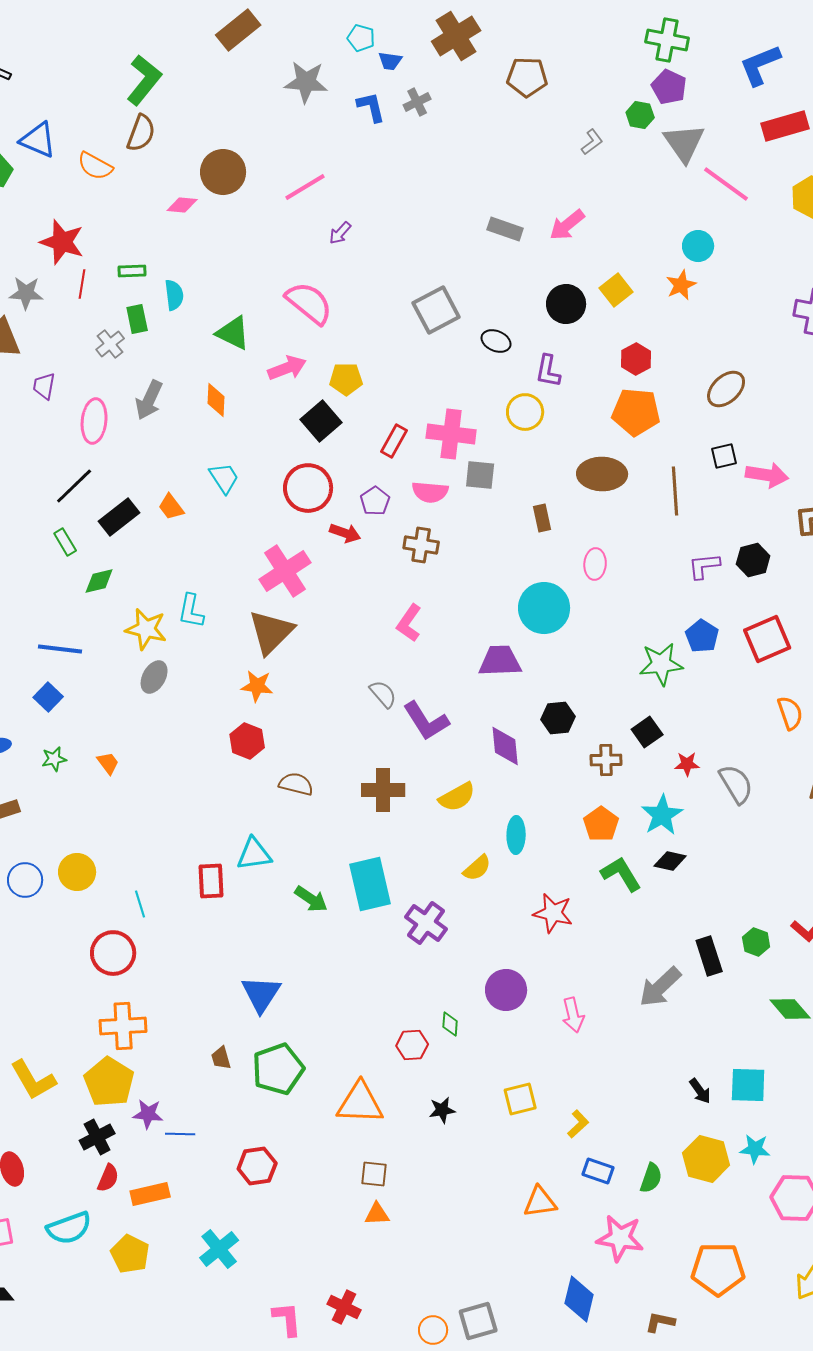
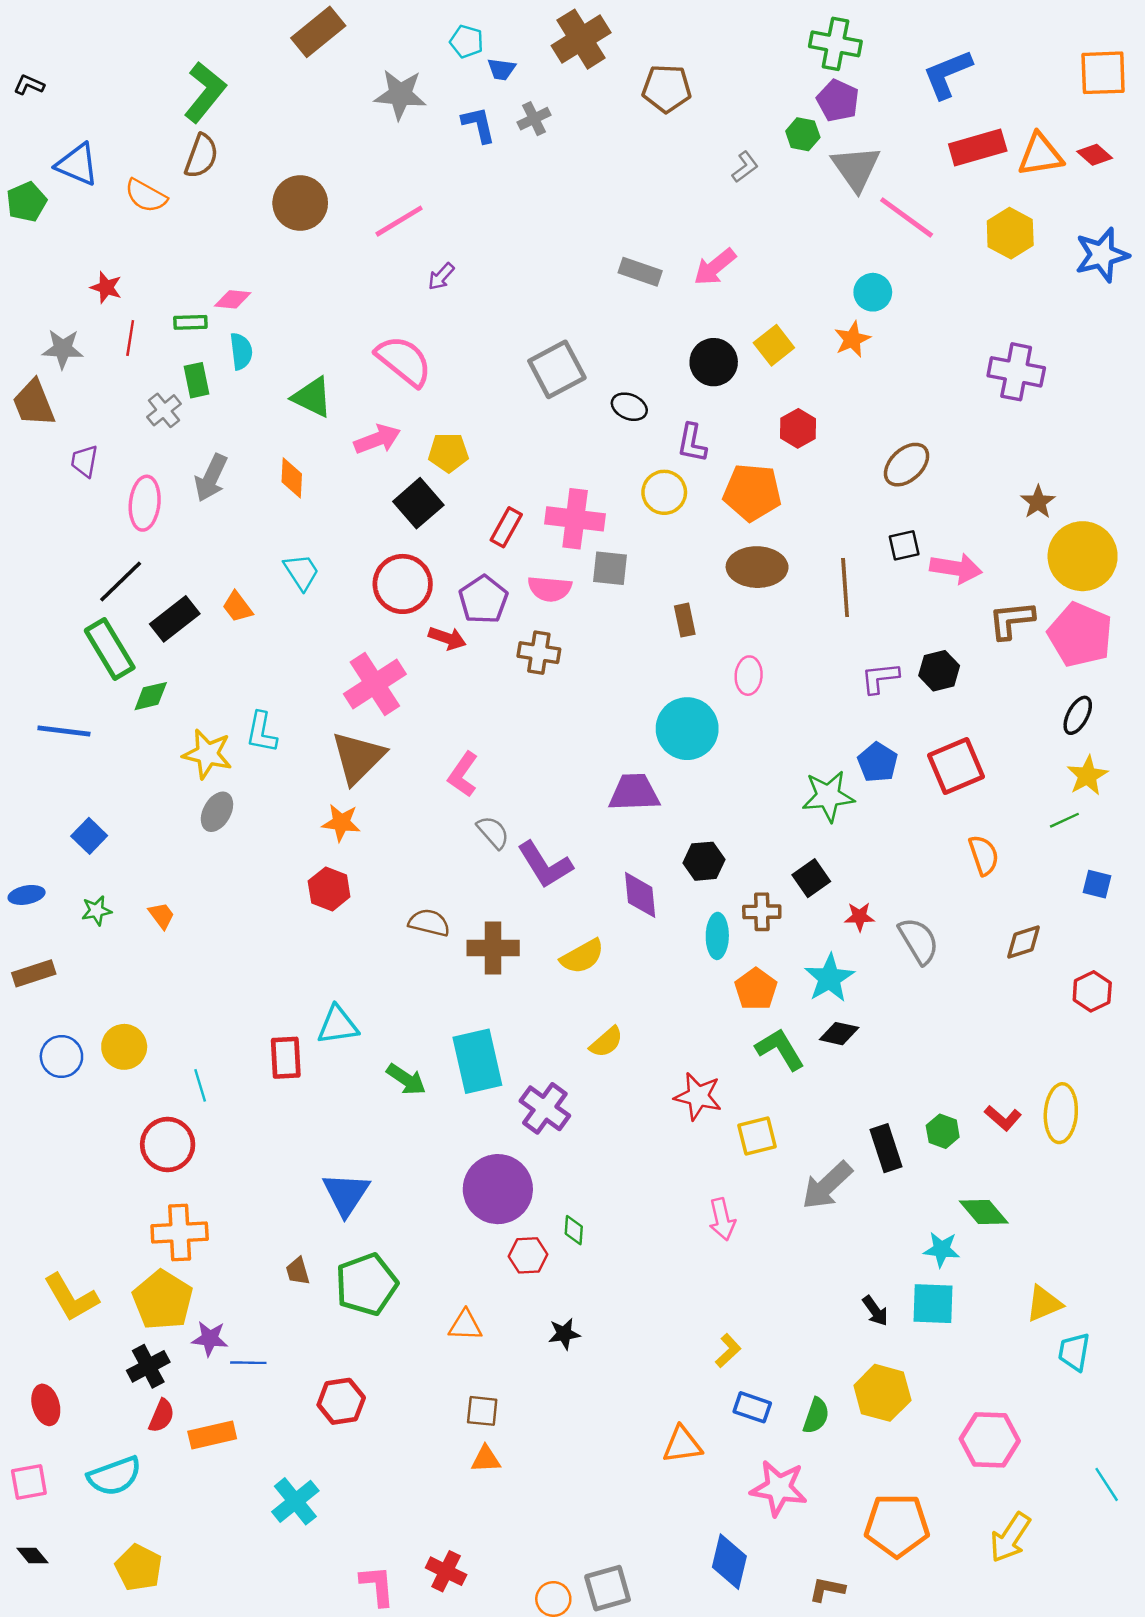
pink diamond: (182, 205) -> (233, 299), moved
red star: (62, 242) -> (106, 287), size x0.6
orange pentagon: (636, 412) -> (752, 492), moved
purple pentagon: (375, 501) -> (483, 600), size x1.4
green rectangle: (65, 542) -> (110, 649), size x1.8
pink L-shape: (409, 623) -> (463, 774), moved
blue line: (60, 649) -> (64, 731), moved
brown semicircle: (296, 784) -> (429, 923), moved
cyan ellipse: (516, 835) -> (717, 936), moved
purple circle: (506, 990) -> (498, 1189), moved, size x1.4
yellow square: (520, 1099) -> (757, 1136), moved
orange triangle: (360, 1103) -> (465, 1325), size x0.6
cyan star: (755, 1149) -> (941, 1249), moved
yellow pentagon: (130, 1254) -> (139, 1568), moved

